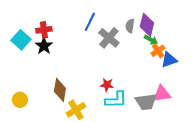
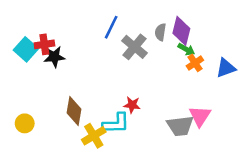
red cross: (44, 30) -> (44, 44), moved
black star: (44, 46) -> (54, 57), turned 30
blue triangle: (169, 60) -> (226, 68), moved
pink triangle: (162, 94) -> (200, 116), turned -48
cyan L-shape: (116, 100) -> (116, 123), moved

